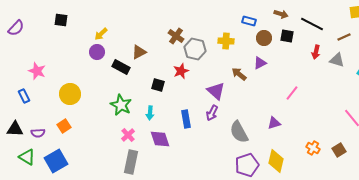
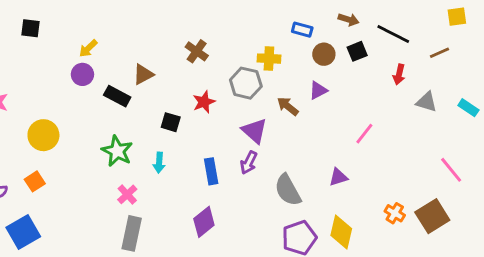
black square: (287, 36) -> (357, 51), turned -32
gray hexagon: (195, 49) -> (246, 83), moved
gray triangle: (337, 60) -> (427, 102), moved
purple diamond: (160, 139) -> (204, 222), moved, turned 70
brown square: (339, 150) -> (432, 216), size x1.6

